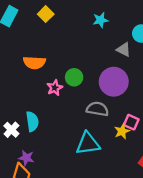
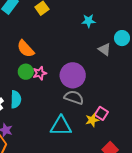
orange semicircle: (34, 63) -> (26, 49), turned 36
green circle: (74, 77) -> (26, 72), moved
purple circle: (114, 82) -> (73, 75), moved

